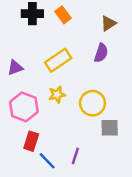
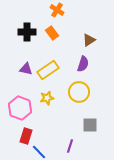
purple triangle: (15, 68) -> (26, 69), moved, turned 32
yellow circle: (92, 103) -> (79, 92), moved
purple line: (75, 156) -> (70, 146), moved

